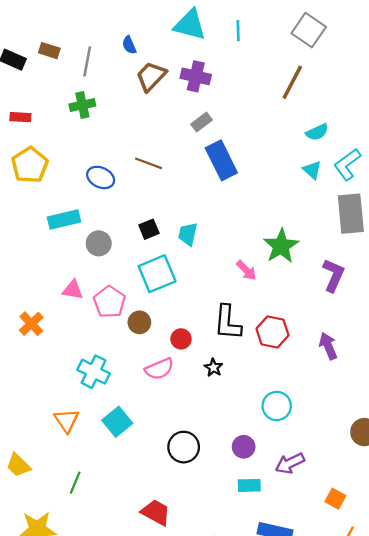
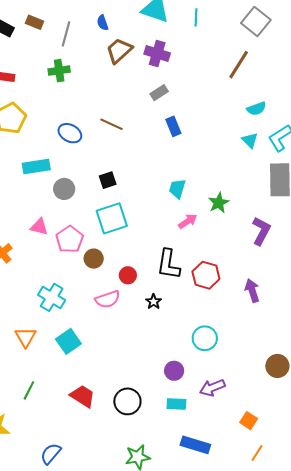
blue rectangle: (221, 160) -> (173, 126), size x0.6
cyan trapezoid: (188, 234) -> (177, 189), moved
green star: (281, 246) -> (219, 203), size x0.7
pink arrow: (246, 270) -> (188, 221), turned -84
black circle: (184, 447) -> (127, 401), moved
red trapezoid: (156, 512) -> (83, 396), moved

